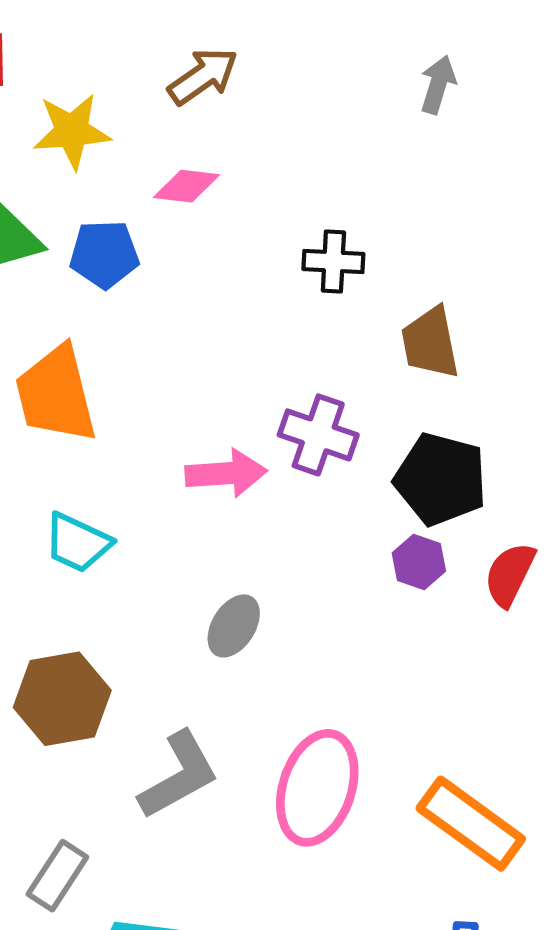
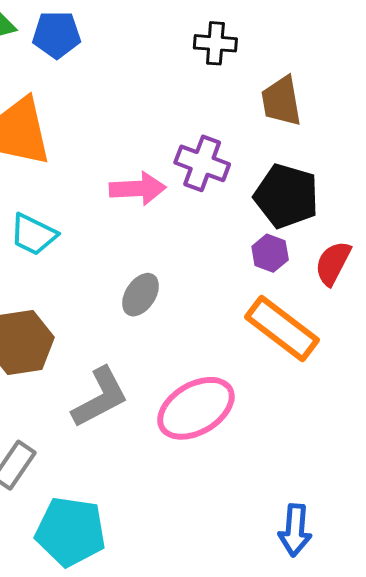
pink ellipse: (317, 788) -> (196, 408), turned 40
orange rectangle: (471, 824) -> (282, 329), moved

